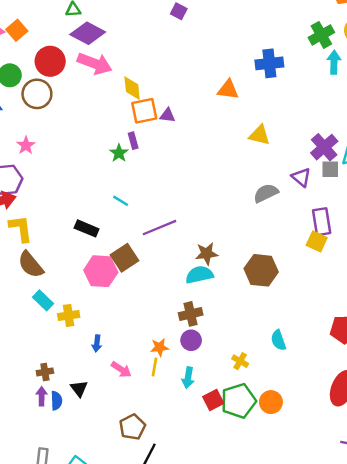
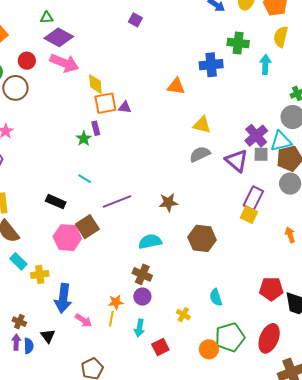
green cross: (321, 35) -> (238, 43), moved, turned 35
red circle: (50, 61) -> (27, 61), size x0.7
purple triangle: (301, 177) -> (237, 161), size x1.4
gray semicircle: (266, 193) -> (200, 154), moved
purple rectangle: (322, 222) -> (253, 198), turned 35
brown star: (207, 254) -> (168, 203), moved
brown cross: (191, 314) -> (142, 274), turned 36
blue arrow: (97, 343) -> (63, 298), size x2.0
brown cross: (45, 372) -> (19, 322), turned 32
green pentagon: (238, 401) -> (230, 337), moved

